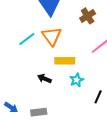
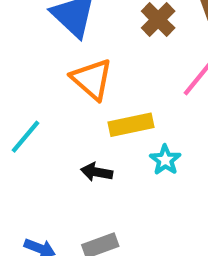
cyan line: (27, 39) -> (25, 137), moved

